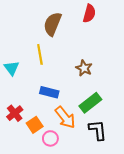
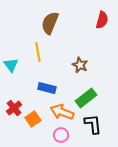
red semicircle: (89, 13) -> (102, 20), moved
orange arrow: (65, 117) -> (62, 112), turned 150
pink circle: (50, 138) -> (61, 135), moved

